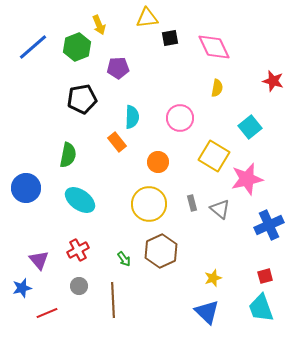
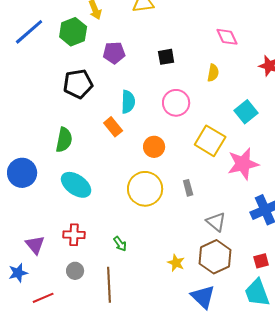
black square: (170, 38) -> (166, 57), moved
pink diamond: (214, 47) -> (227, 37), moved, size x0.7
gray triangle: (220, 209) -> (216, 222), moved
red cross: (78, 250) -> (74, 235), turned 30
brown hexagon: (161, 251) -> (215, 257), moved
yellow star: (213, 278) -> (176, 263), moved, turned -30

